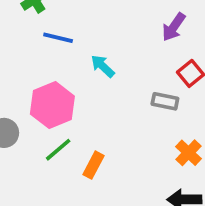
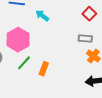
gray rectangle: (165, 101) -> (85, 39), moved

